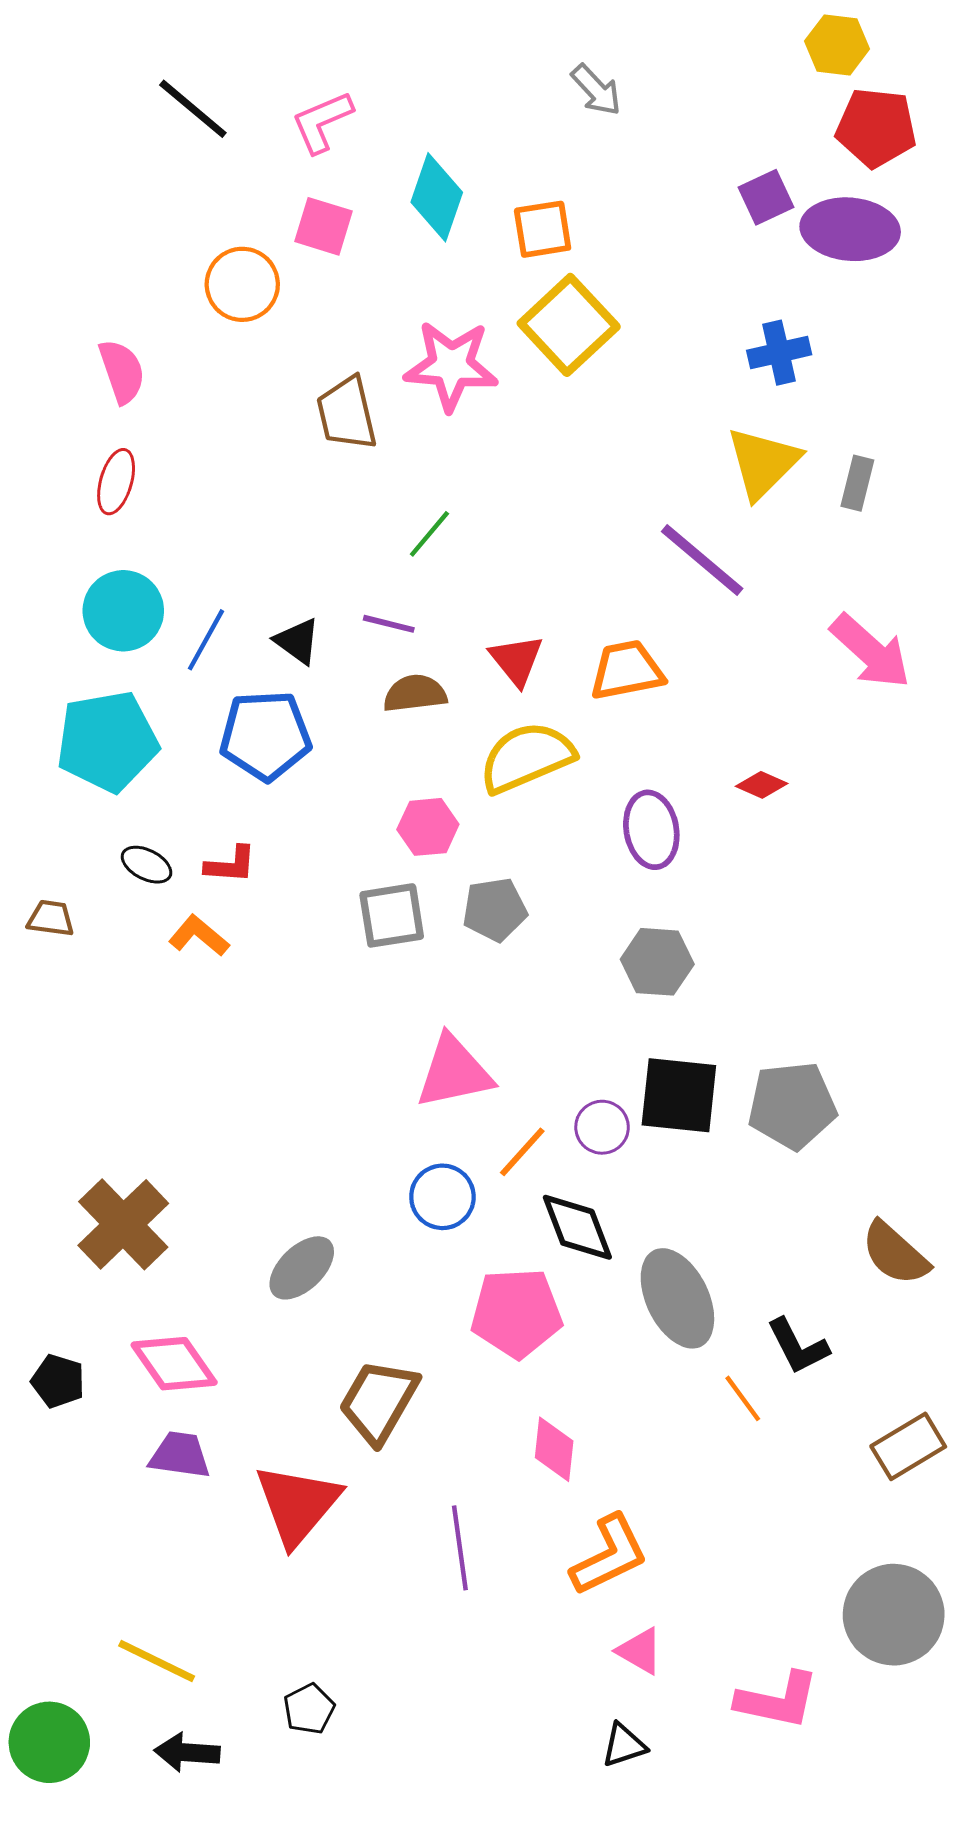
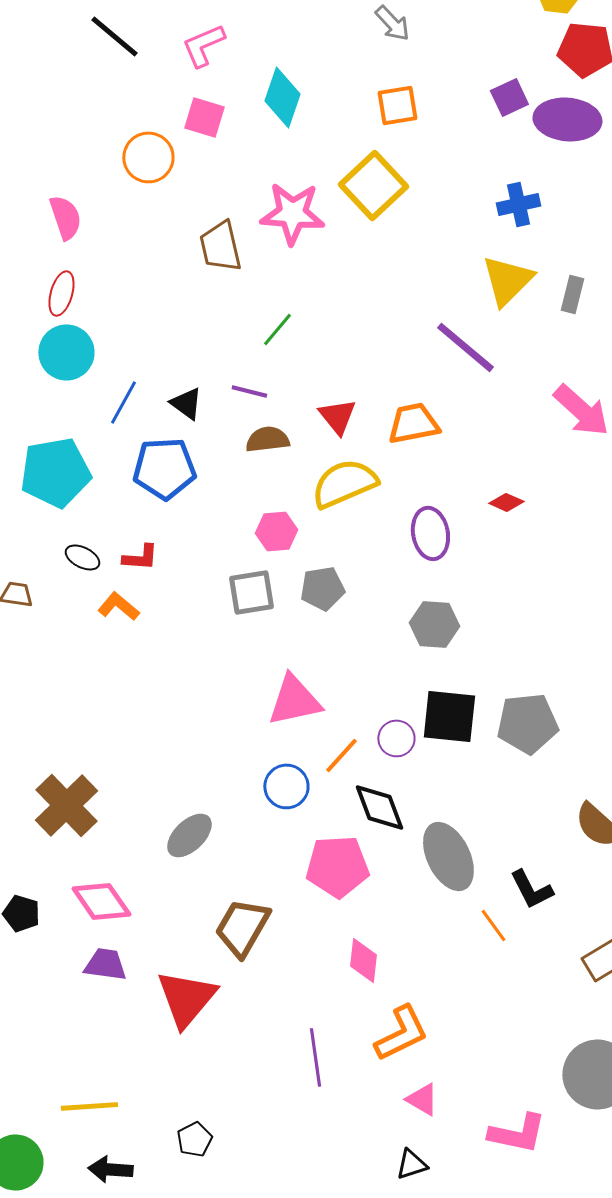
orange square: (543, 229) -> (397, 105), moved
cyan circle: (123, 611) -> (66, 352), moved
purple line: (460, 1548) -> (315, 1057), moved
yellow line: (157, 1661) -> (89, 1106), turned -30

